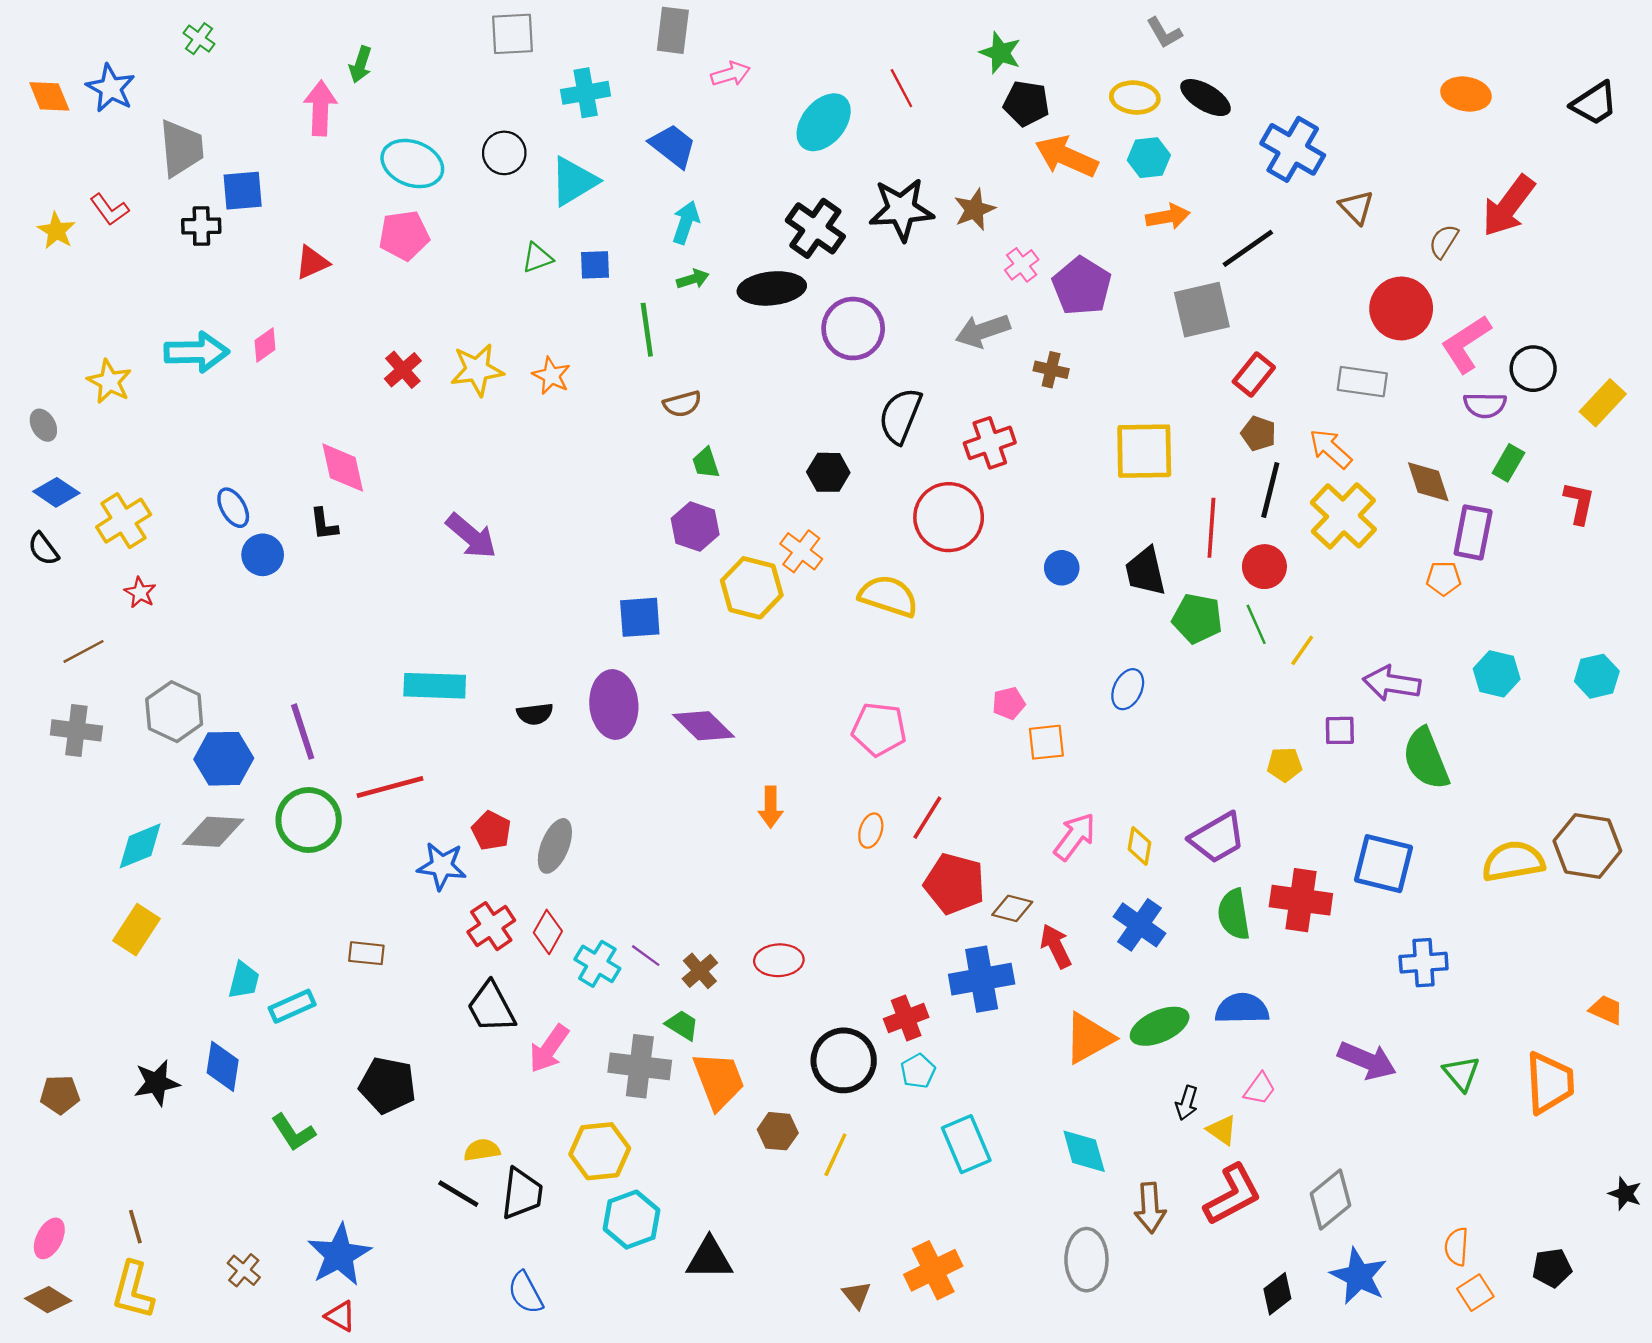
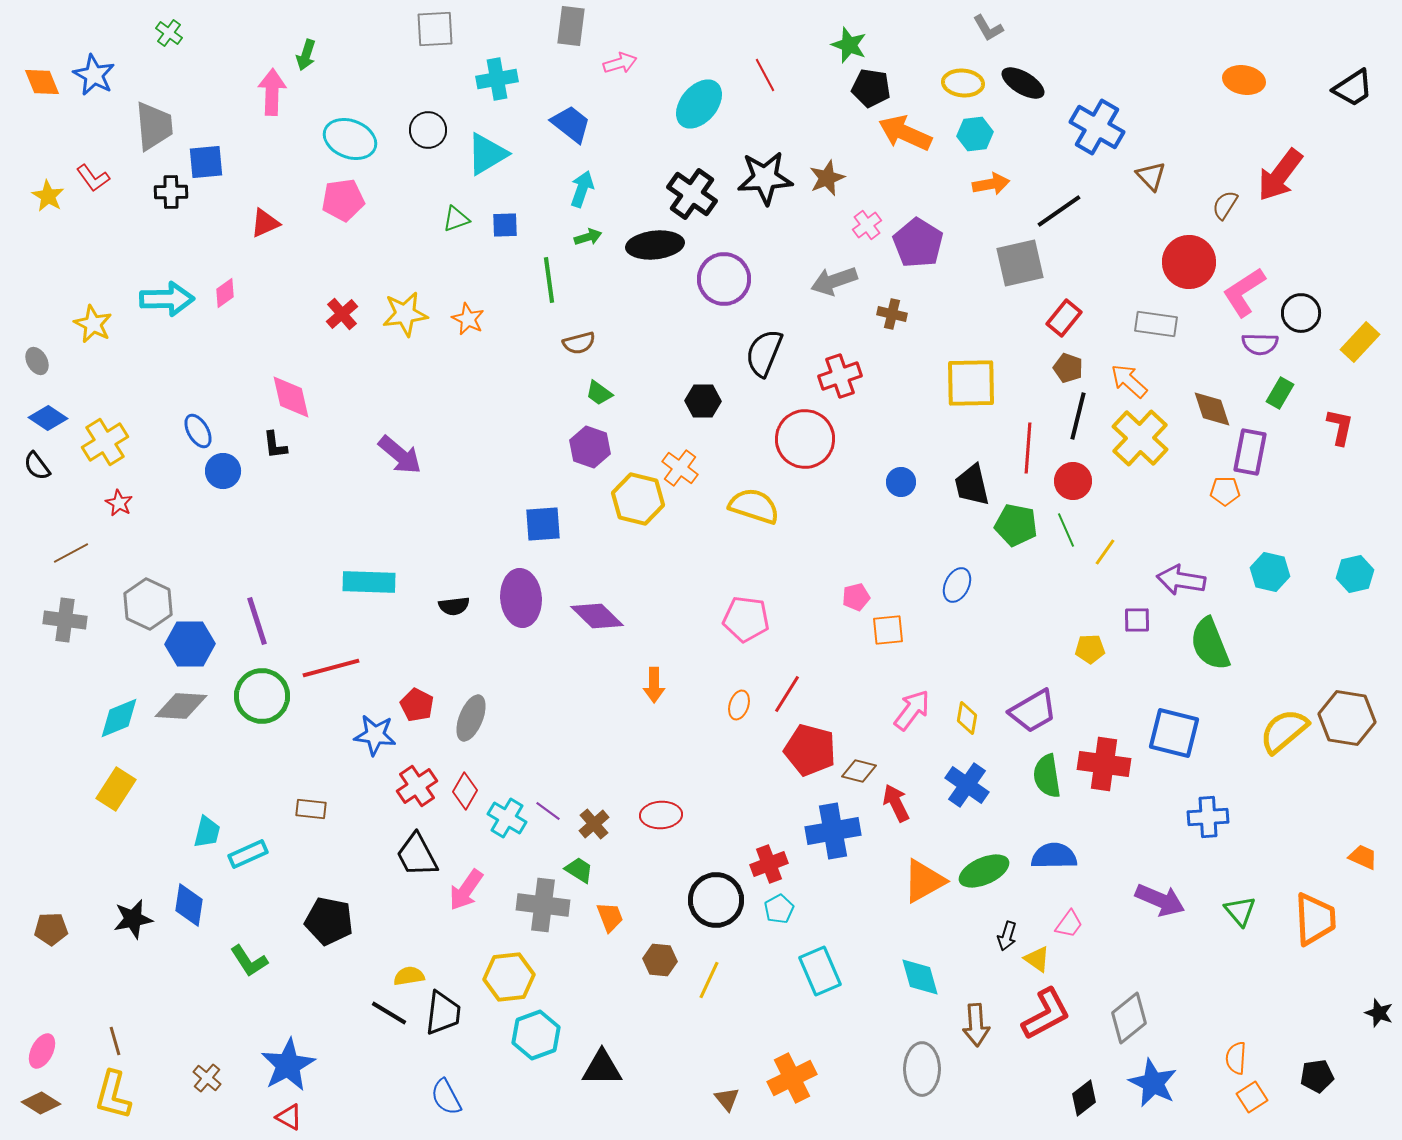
green trapezoid: (706, 463) -> (599, 393), turned -36
yellow semicircle: (1513, 861) -> (1284, 731), turned -30
orange trapezoid: (719, 1080) -> (610, 917), size x0.6

